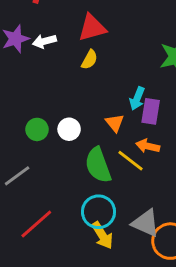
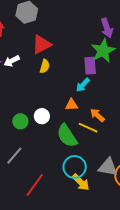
cyan arrow: (137, 99) -> (83, 85), turned 35
purple rectangle: (151, 111) -> (90, 66), moved
orange triangle: (115, 123) -> (72, 105), turned -40
orange arrow: (148, 146) -> (97, 115), turned 42

